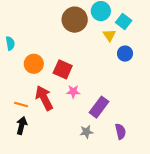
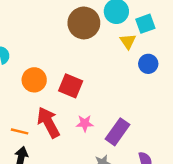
cyan square: (124, 21) -> (145, 24), turned 35
pink star: (73, 92) -> (85, 123), moved

